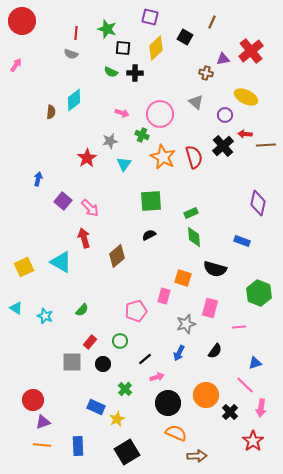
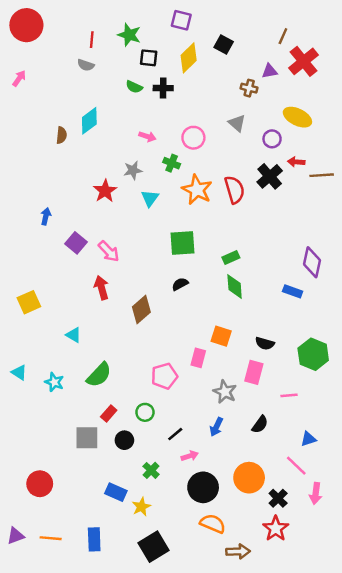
brown line: (212, 22) -> (283, 36), moved
pink circle: (160, 114) -> (193, 138), size x0.7
purple diamond: (258, 203) -> (312, 262), moved
cyan triangle: (61, 262) -> (74, 335), moved, size x0.6
yellow square: (24, 267) -> (29, 302), moved
black semicircle: (215, 269) -> (265, 343), moved, size x0.7
green semicircle: (82, 310) -> (99, 375), size x1.6
gray star: (186, 324) -> (225, 392), turned -30
purple triangle: (43, 422) -> (16, 536), moved
red star: (253, 441) -> (276, 528), moved

